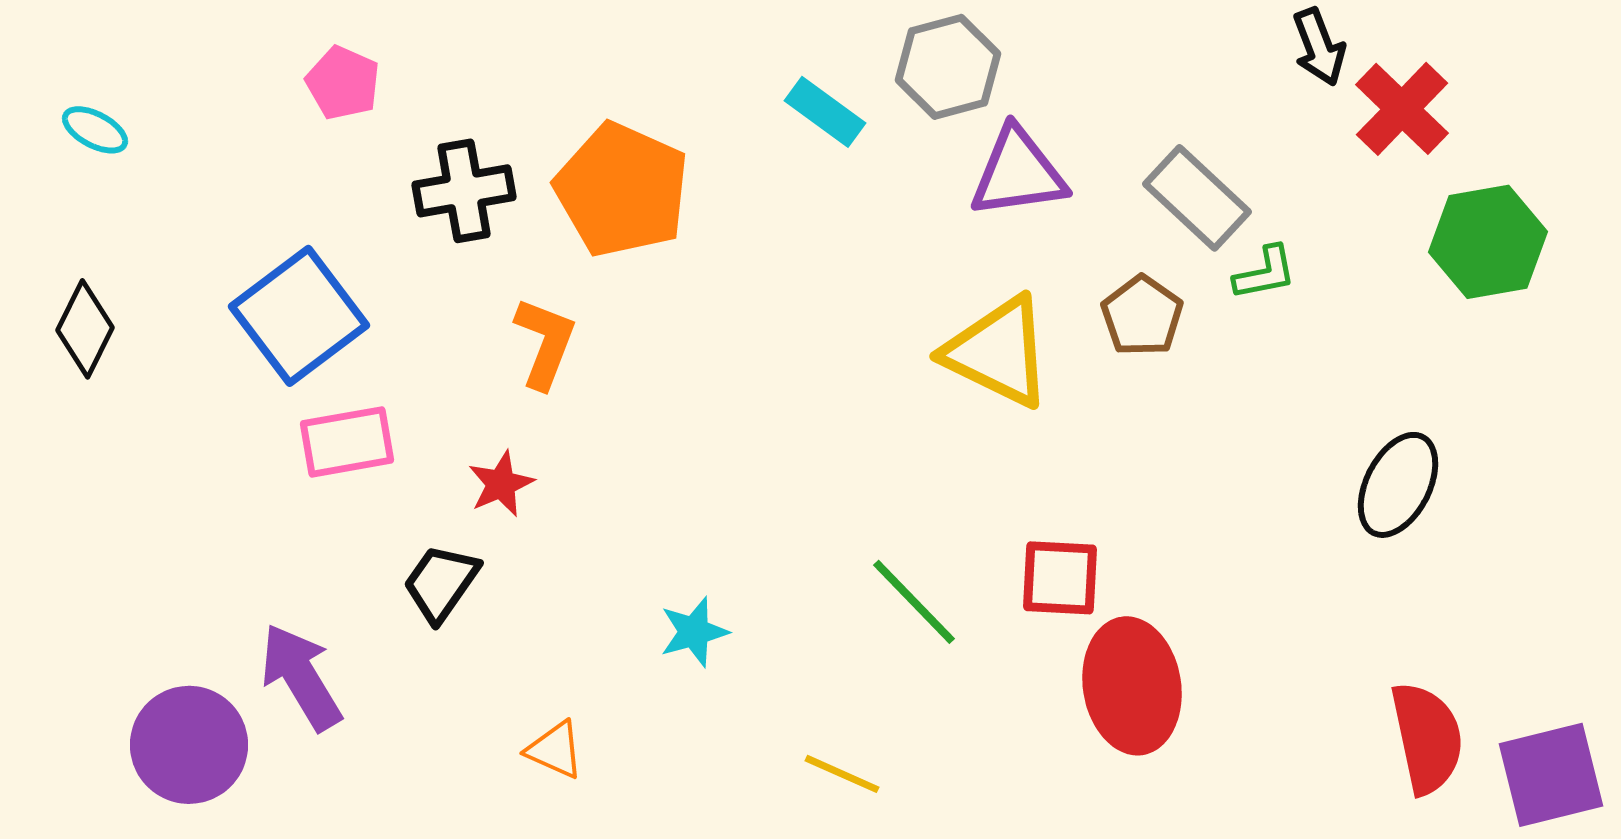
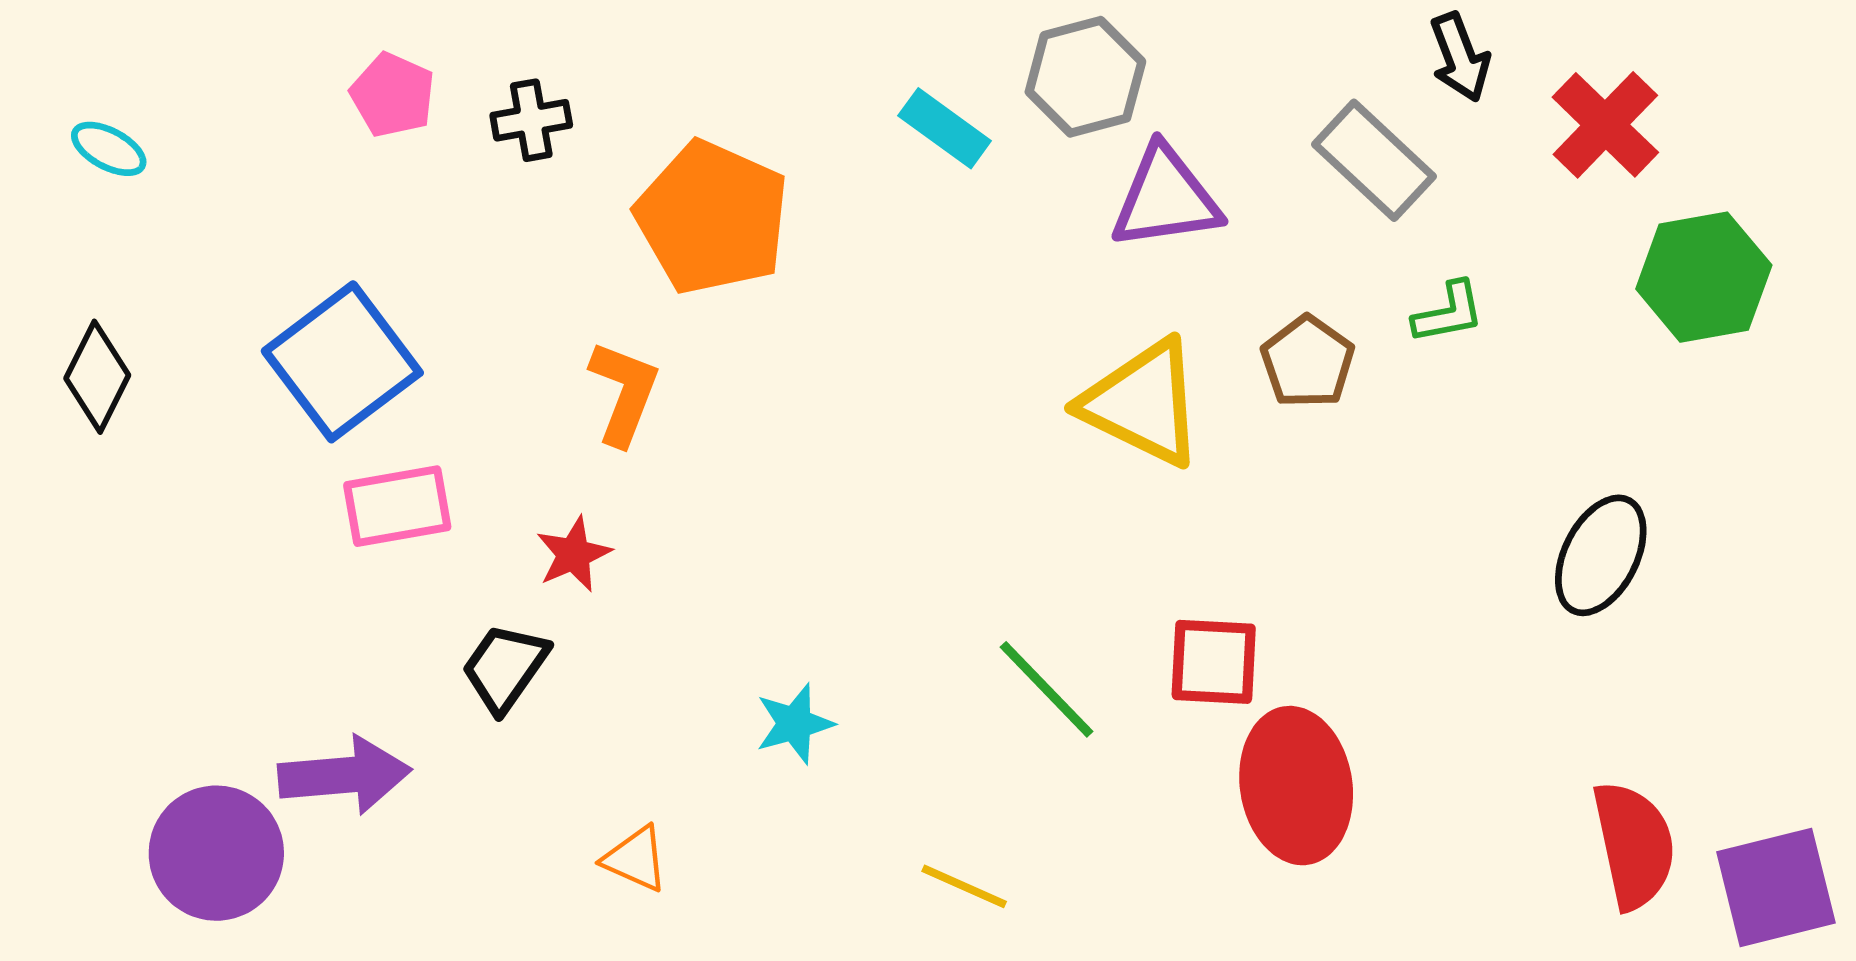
black arrow: (1319, 47) -> (1460, 57), moved
black cross: (464, 191) -> (531, 120), moved, size x0.7
gray rectangle: (1197, 198) -> (1374, 160), moved
purple arrow: (301, 677) -> (345, 775), turned 116

